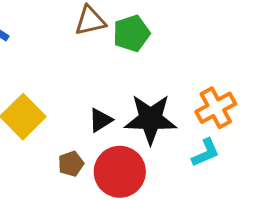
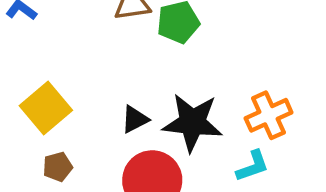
brown pentagon: (71, 164) -> (58, 167), moved

